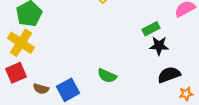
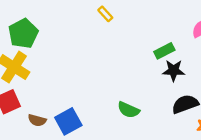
green semicircle: (107, 76) -> (128, 110), moved

